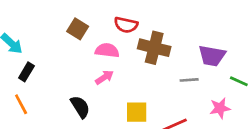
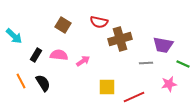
brown cross: (154, 48) -> (120, 39), turned -30
pink semicircle: (107, 50) -> (59, 55), moved
black rectangle: (26, 72) -> (36, 55), moved
black semicircle: (80, 107) -> (43, 83), moved

